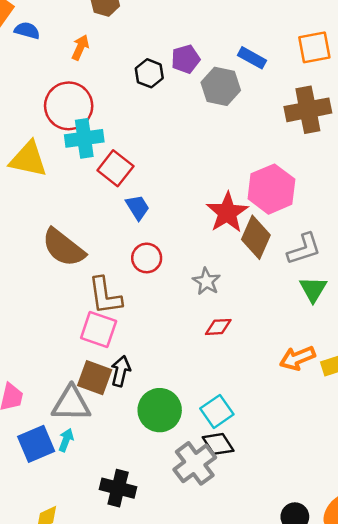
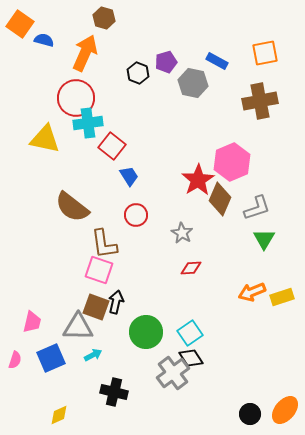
orange arrow: (80, 47) -> (85, 53), size x1.8
cyan arrow: (66, 440) -> (93, 355), moved, turned 42

